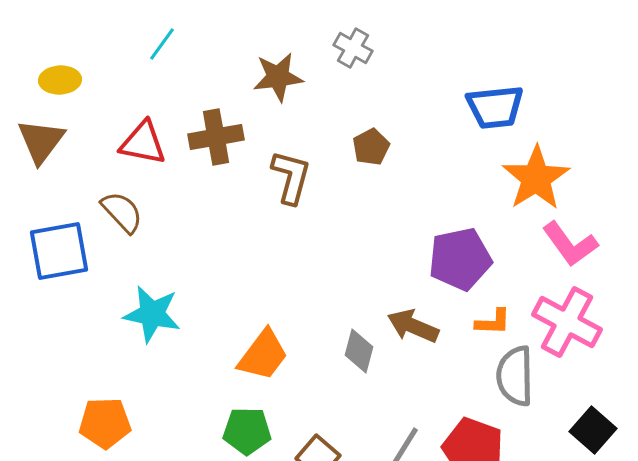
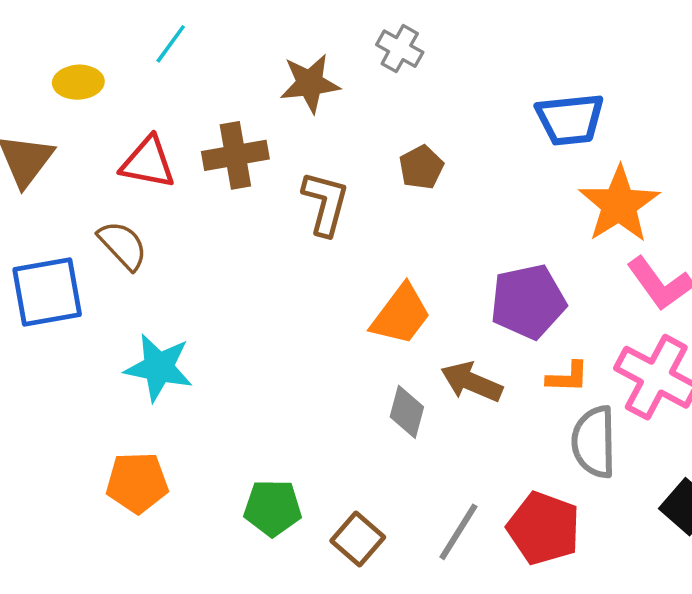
yellow ellipse: (60, 80) -> (78, 82), moved
orange trapezoid: (263, 355) -> (401, 315), moved
orange pentagon: (105, 423) -> (137, 483), moved

